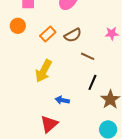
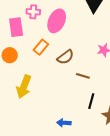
orange rectangle: (48, 34) -> (41, 47), moved
yellow arrow: (43, 71) -> (24, 87), moved

